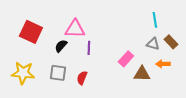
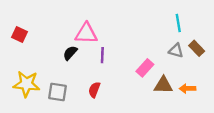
red square: (31, 32) -> (20, 35), moved, size x0.6
orange arrow: (163, 64) -> (187, 89), moved
gray square: (58, 73) -> (58, 92), moved

